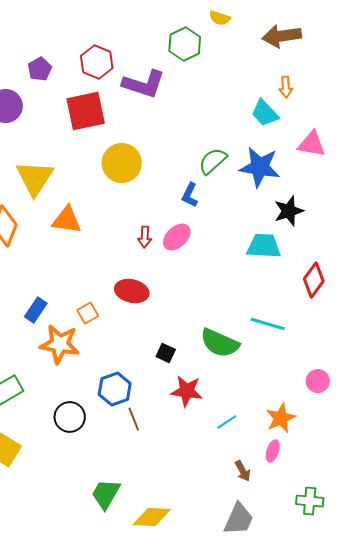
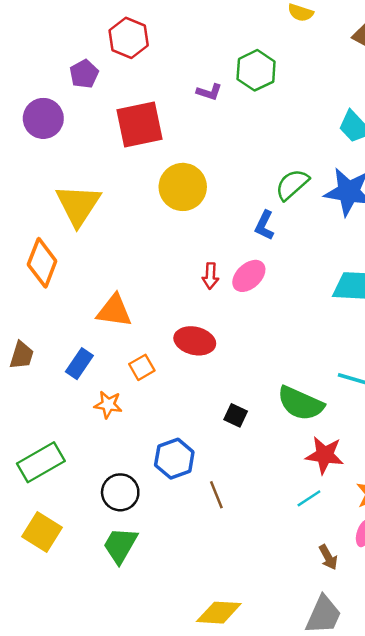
green hexagon: (185, 44) -> (256, 70), moved
red hexagon: (97, 62) -> (129, 38), moved
purple L-shape: (144, 84) -> (209, 92), size x0.5
orange triangle: (67, 220) -> (114, 311), moved
orange star: (60, 344) -> (108, 405), size x0.6
red star: (187, 391) -> (325, 455), moved
brown line: (134, 419) -> (216, 495), moved
green trapezoid: (106, 494) -> (120, 545), moved

